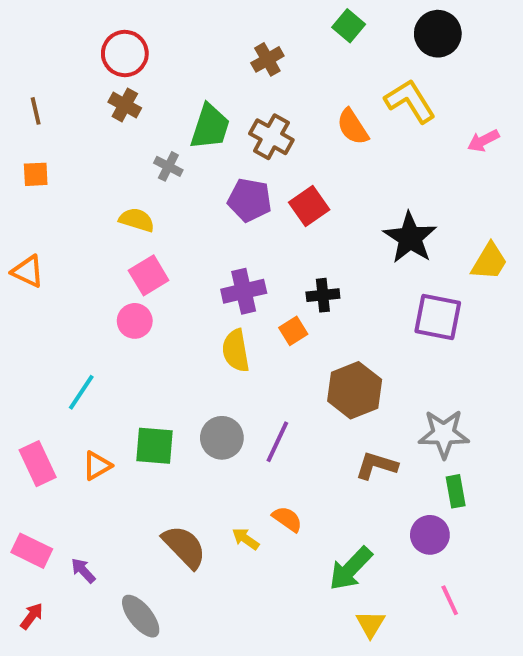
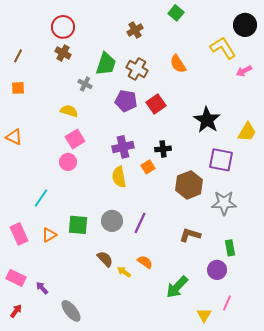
black circle: (438, 34) -> (245, 25), moved
yellow L-shape: (410, 101) -> (223, 48), moved
brown line: (36, 111) -> (18, 56), turned 40
brown hexagon: (355, 390) -> (189, 185), moved
gray star: (444, 434) -> (224, 203), moved
brown semicircle: (184, 547) -> (105, 259), moved, size x0.7
pink line: (450, 600) -> (227, 303), turned 49
yellow triangle: (370, 624) -> (204, 315), moved

